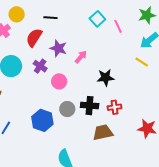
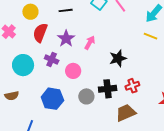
yellow circle: (17, 14) -> (30, 12), moved
black line: (50, 18) -> (66, 10), moved
purple star: (58, 48) -> (66, 39), turned 30
blue hexagon: (42, 120) -> (52, 99), moved

